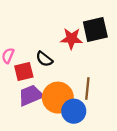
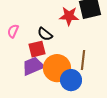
red square: (24, 71) -> (37, 49), moved

